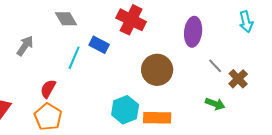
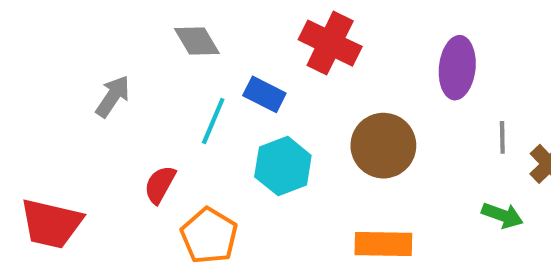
gray line: (215, 66) -> (502, 137), turned 42
cyan hexagon: (125, 110) -> (283, 166), moved
orange pentagon: (48, 117) -> (209, 236), moved

